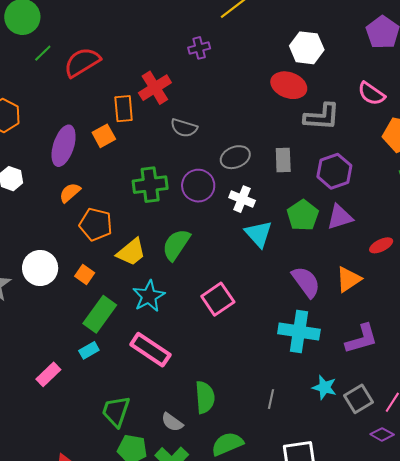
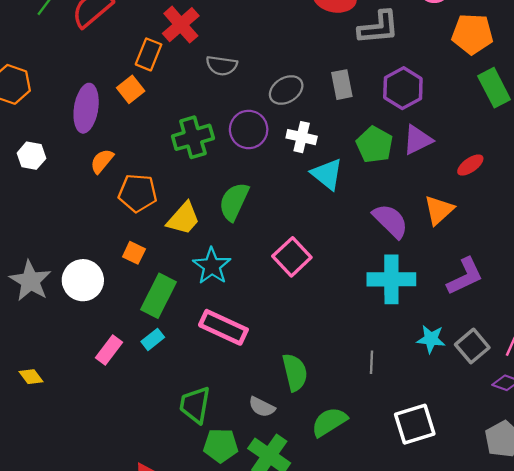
orange rectangle: (124, 109) -> (149, 54), turned 36
white circle: (40, 268) -> (83, 280), moved
pink rectangle: (48, 374) -> (109, 350), moved

